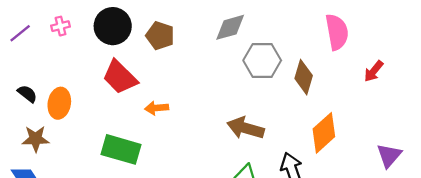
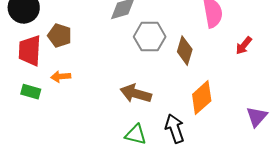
brown pentagon: (160, 36) -> (60, 36), moved
red trapezoid: (120, 77) -> (30, 51), turned 48
green rectangle: (121, 149) -> (31, 92), moved, size x0.6

